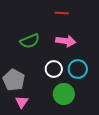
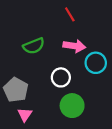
red line: (62, 13) -> (70, 14), turned 56
cyan circle: (78, 69) -> (96, 63), moved

